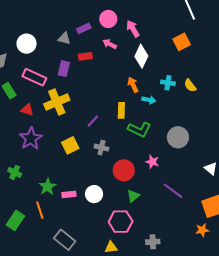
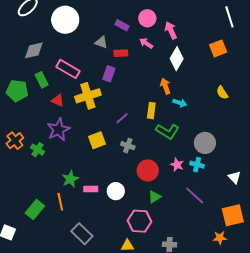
purple rectangle: (84, 28) -> (122, 25), turned 48
gray triangle: (64, 38) -> (101, 42), moved
white circle: (27, 44) -> (65, 20), moved, size x1.4
purple rectangle: (64, 69) -> (109, 74), moved
cyan cross: (168, 83) -> (197, 165), moved
green cross: (15, 172) -> (38, 150), moved

